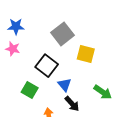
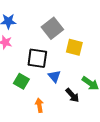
black square: (47, 66) -> (37, 58), turned -30
black arrow: (72, 104) -> (72, 95), moved

